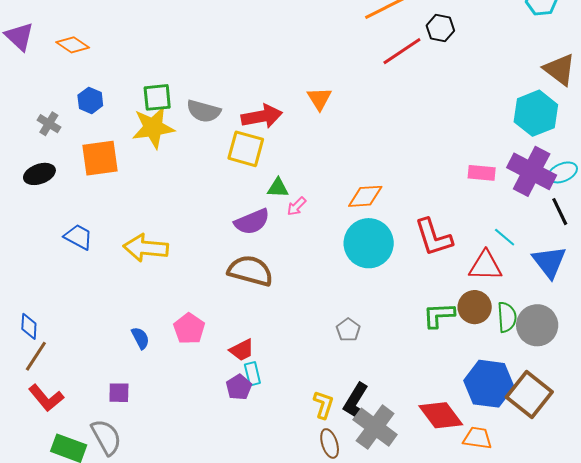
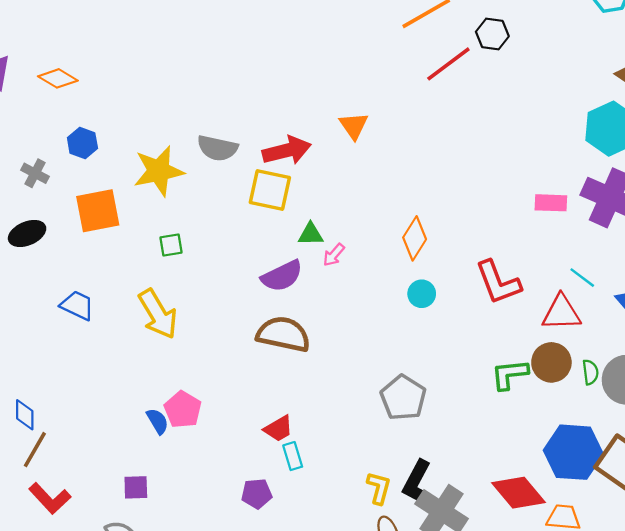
green square: (157, 97) -> (171, 245), moved, size x0.7
orange diamond: (365, 196) -> (415, 238), turned -51
cyan circle: (369, 243) -> (422, 294), size x0.5
yellow arrow: (146, 248) -> (158, 314), turned -123
green semicircle: (507, 317) -> (590, 372), size x0.7
pink pentagon: (189, 329) -> (183, 410), moved
gray pentagon: (348, 330) -> (403, 398), size x1.6
purple pentagon: (239, 387) -> (257, 494), moved, turned 30

